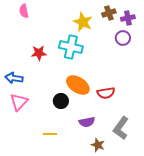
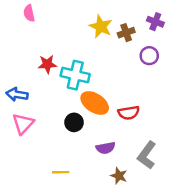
brown cross: (109, 13) -> (126, 33), moved
purple cross: (128, 18) -> (155, 22), turned 32
purple circle: (123, 38) -> (149, 56), moved
cyan cross: (71, 47) -> (75, 75), moved
yellow line: (50, 134) -> (61, 172), moved

